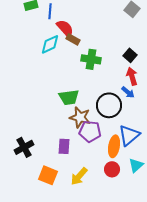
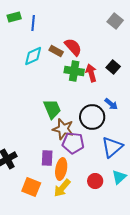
red semicircle: (65, 28) -> (73, 47), moved
red arrow: (132, 76) -> (91, 73), moved
green trapezoid: (69, 97) -> (52, 109), turned -105
orange ellipse: (114, 146) -> (61, 169), moved

